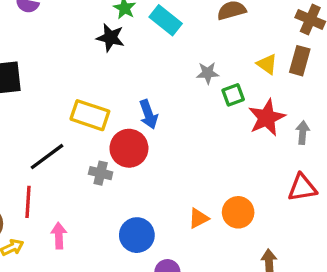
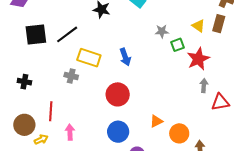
gray arrow: (303, 132) -> (204, 86), moved
red circle: (129, 148) -> (118, 94), moved
black line: (47, 157) -> (67, 34), moved
gray cross: (101, 173) -> (71, 76), moved
orange circle: (238, 212) -> (179, 133), moved

